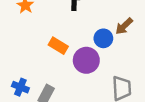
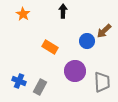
purple circle: (86, 60) -> (75, 71), moved

